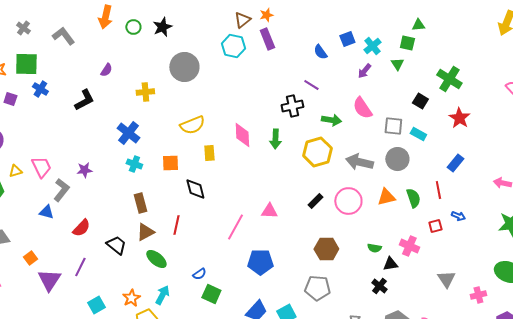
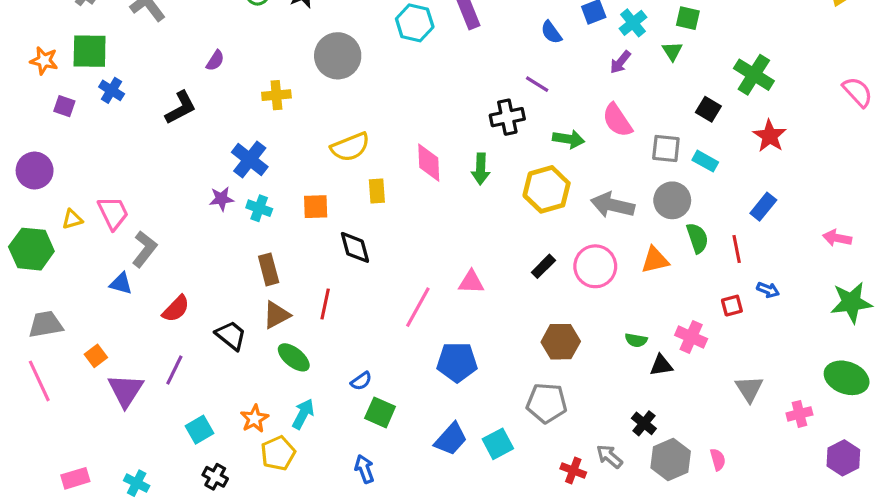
purple star: (84, 170) -> (221, 199), moved
green semicircle: (413, 198) -> (697, 238), moved
black cross: (379, 286) -> (644, 423), moved

